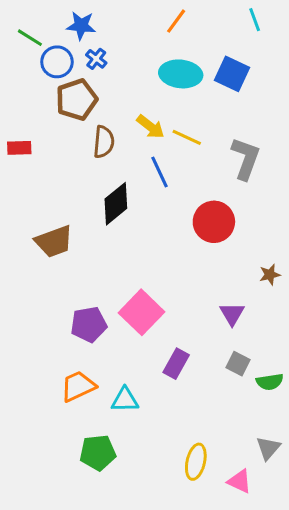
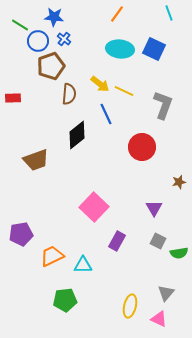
purple pentagon: (89, 324) -> (21, 234), moved
gray triangle: (268, 448) -> (166, 293), moved

